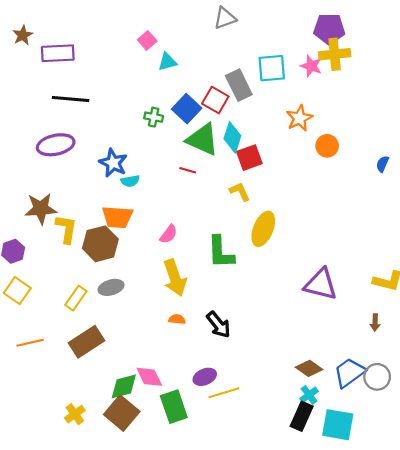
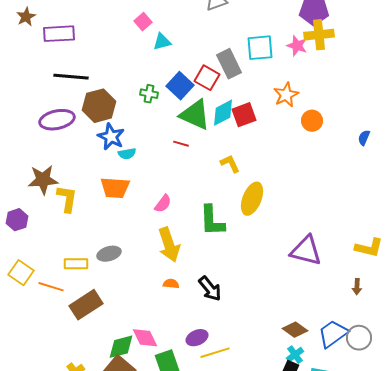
cyan diamond: (232, 137) -> (223, 113), turned 44
red square: (249, 158) -> (244, 115), moved
brown hexagon: (100, 244) -> (99, 106), moved
yellow square: (17, 291) -> (21, 273), moved
yellow rectangle: (76, 298) -> (76, 264), turned 55
orange line: (30, 343) -> (51, 287), moved, turned 30

